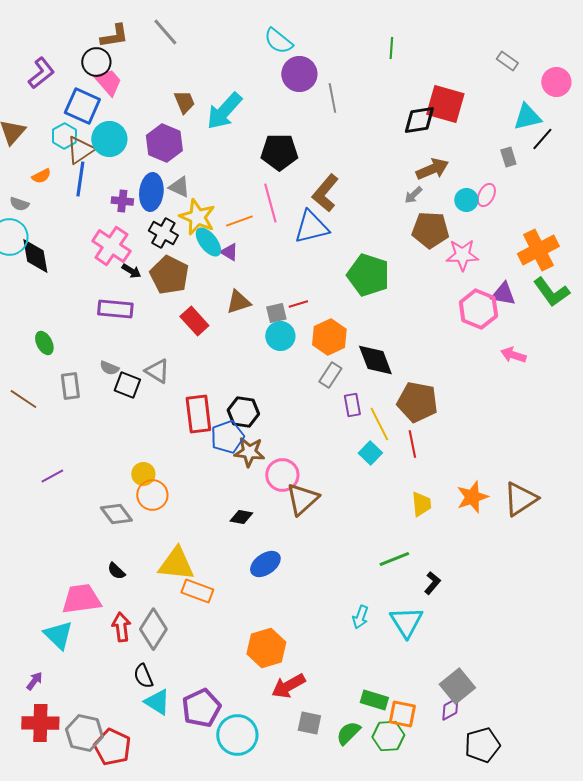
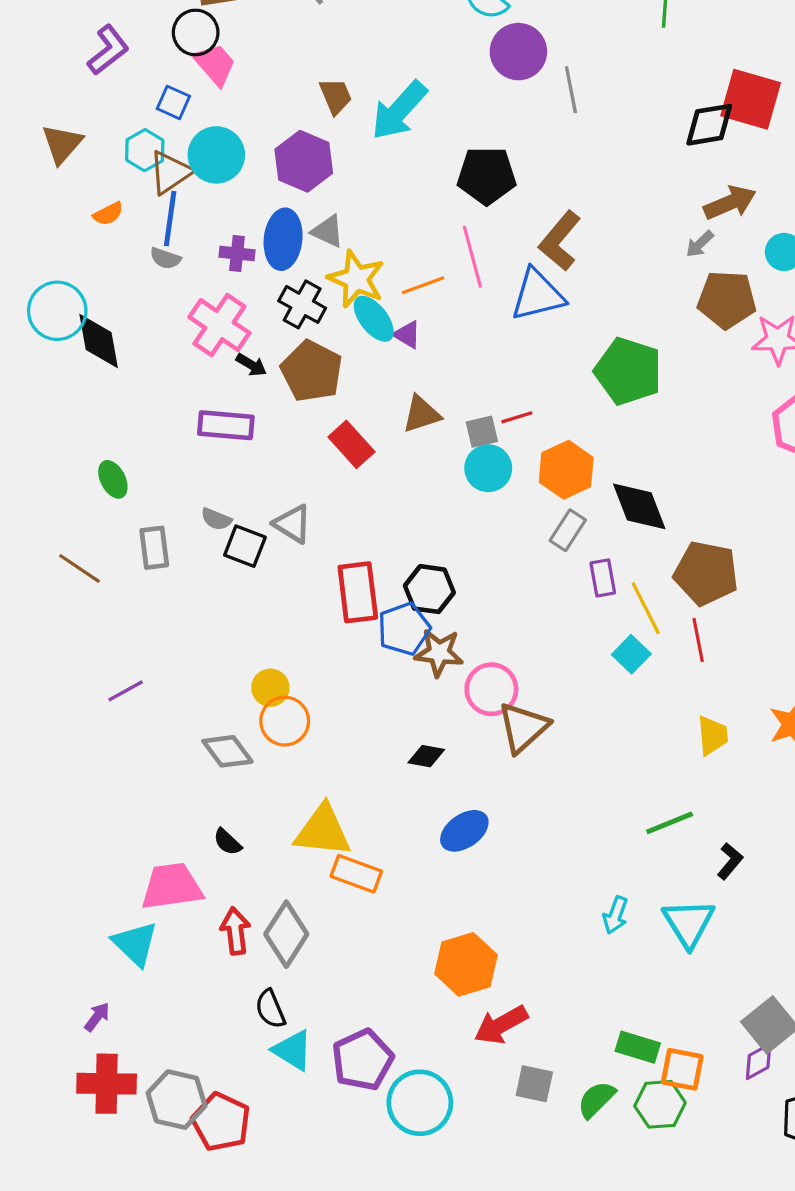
blue square: (82, 106) -> (173, 102), size x0.6
gray semicircle: (19, 204) -> (165, 258), moved

